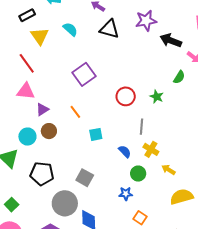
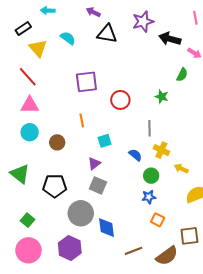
purple square: (84, 74) -> (86, 82), turned 35
red circle: (126, 96) -> (120, 100), moved
purple triangle: (42, 110) -> (94, 163), moved
orange line: (75, 112) -> (82, 120), turned 32
cyan circle: (27, 137) -> (30, 132), moved
blue star: (126, 194) -> (149, 197), moved

